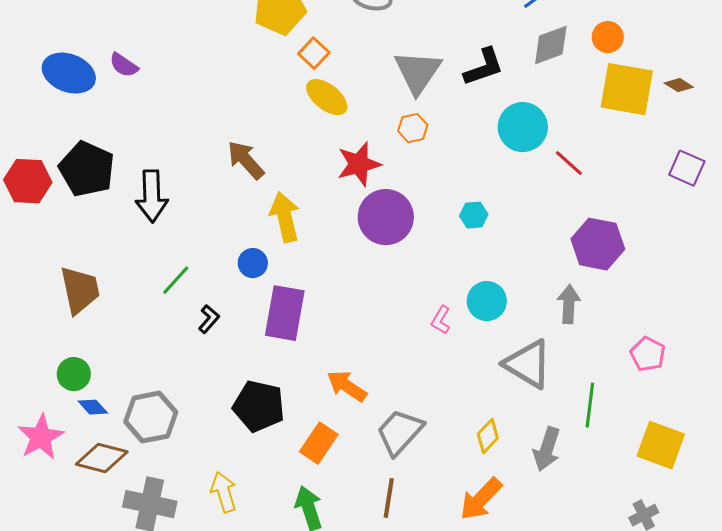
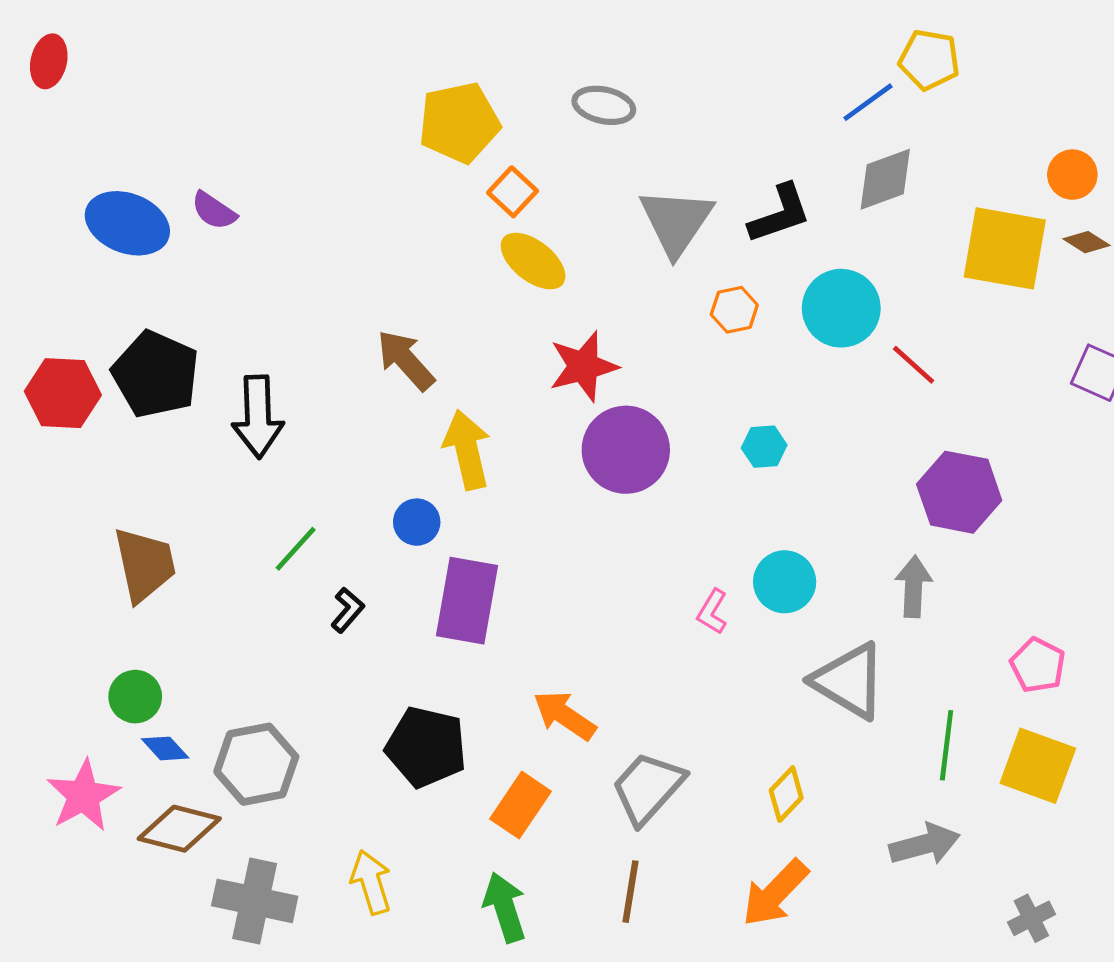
orange circle: (608, 37) -> (1072, 175), moved
orange hexagon: (413, 128) -> (734, 310), moved
yellow square: (661, 445) -> (1038, 766), moved
gray arrow: (547, 449) -> (925, 844), moved, turned -123

